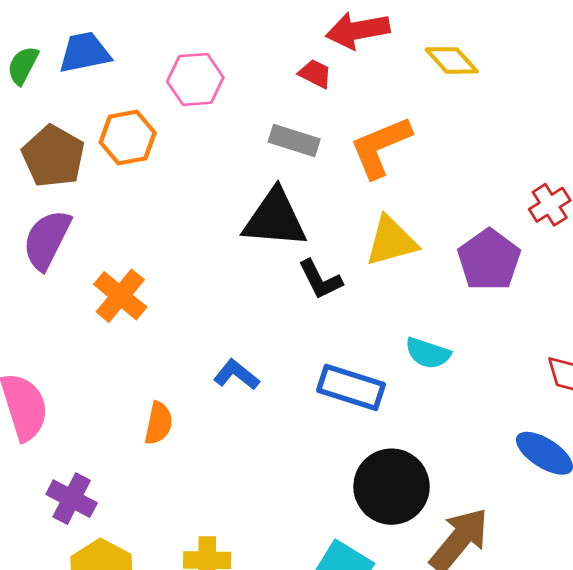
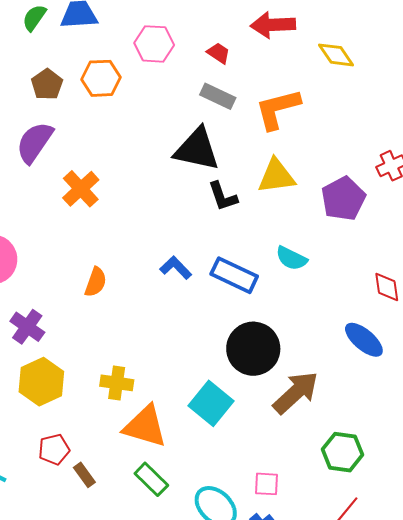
red trapezoid: (315, 74) -> (218, 53), moved
brown pentagon: (53, 156) -> (47, 84), size x0.7
blue L-shape: (236, 375) -> (176, 268), moved

